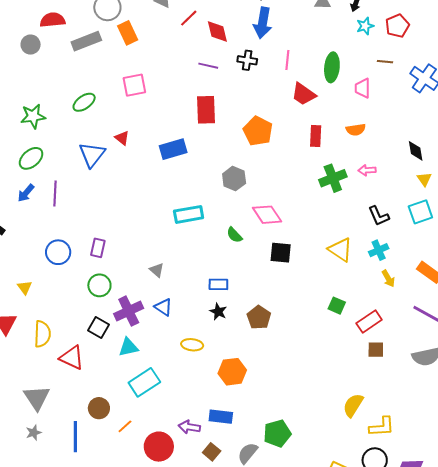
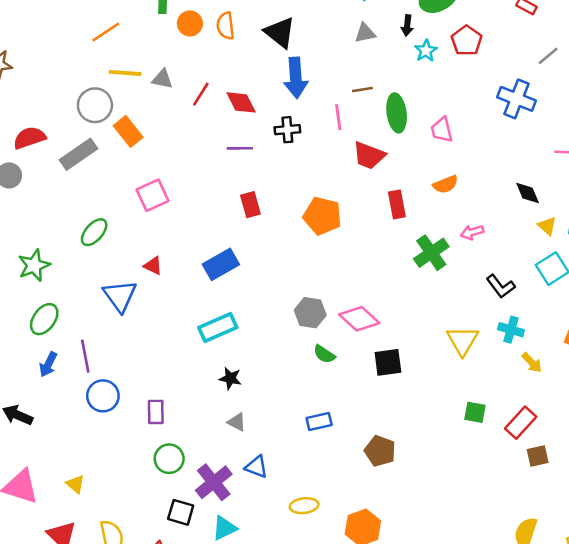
brown line: (385, 62) -> (362, 89), moved
red rectangle: (206, 110) -> (250, 205), size x0.7
gray hexagon: (234, 179) -> (310, 313), moved
cyan rectangle: (189, 214) -> (218, 327), moved
yellow triangle: (340, 250) -> (463, 341), turned 40
cyan cross: (379, 250) -> (511, 330), turned -36
blue circle: (58, 252) -> (103, 396), moved
black star: (218, 312) -> (230, 378), moved

